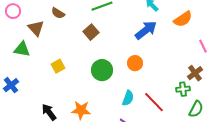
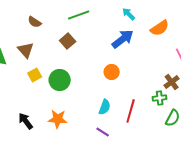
brown triangle: (36, 28) -> (26, 50), moved
green circle: (102, 70) -> (60, 80), moved
red line: (154, 102) -> (131, 111), turned 60

